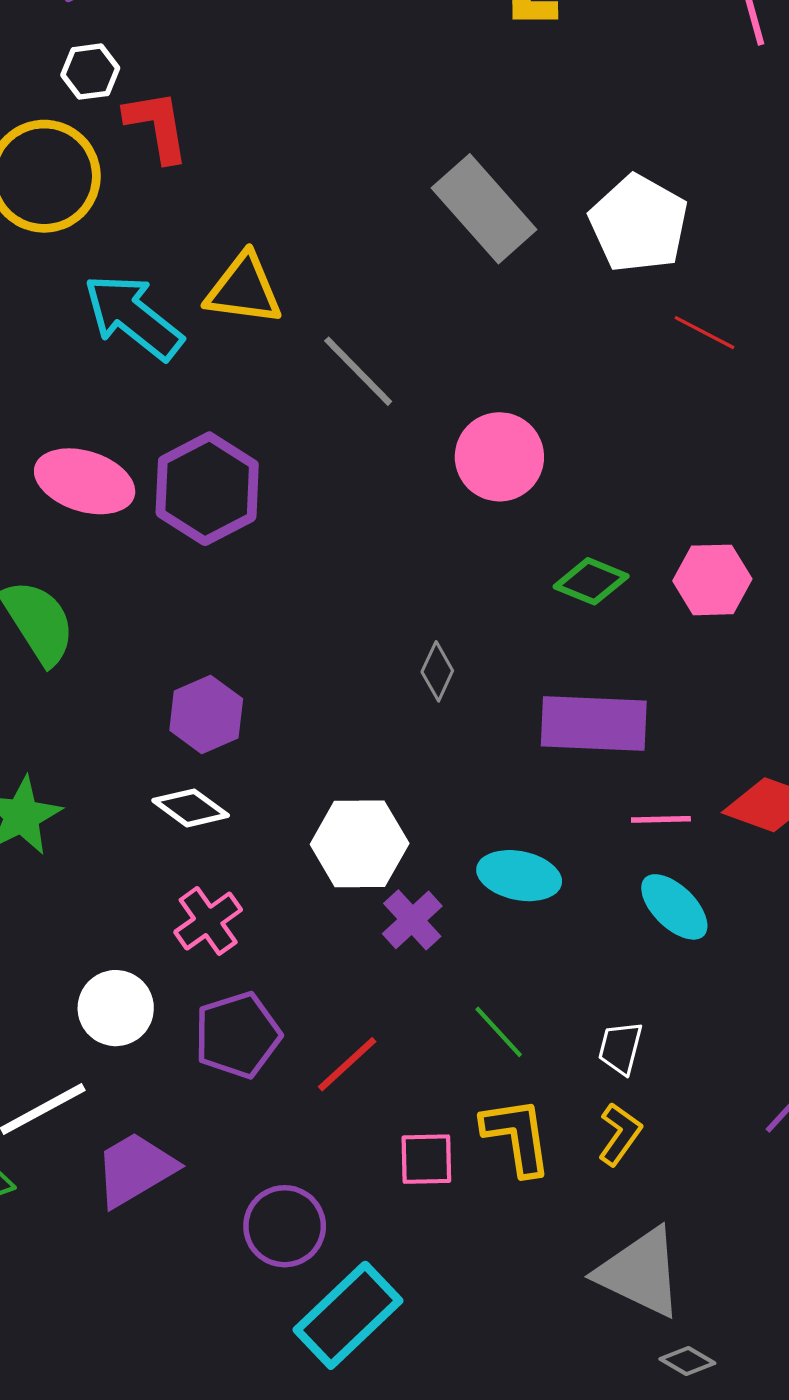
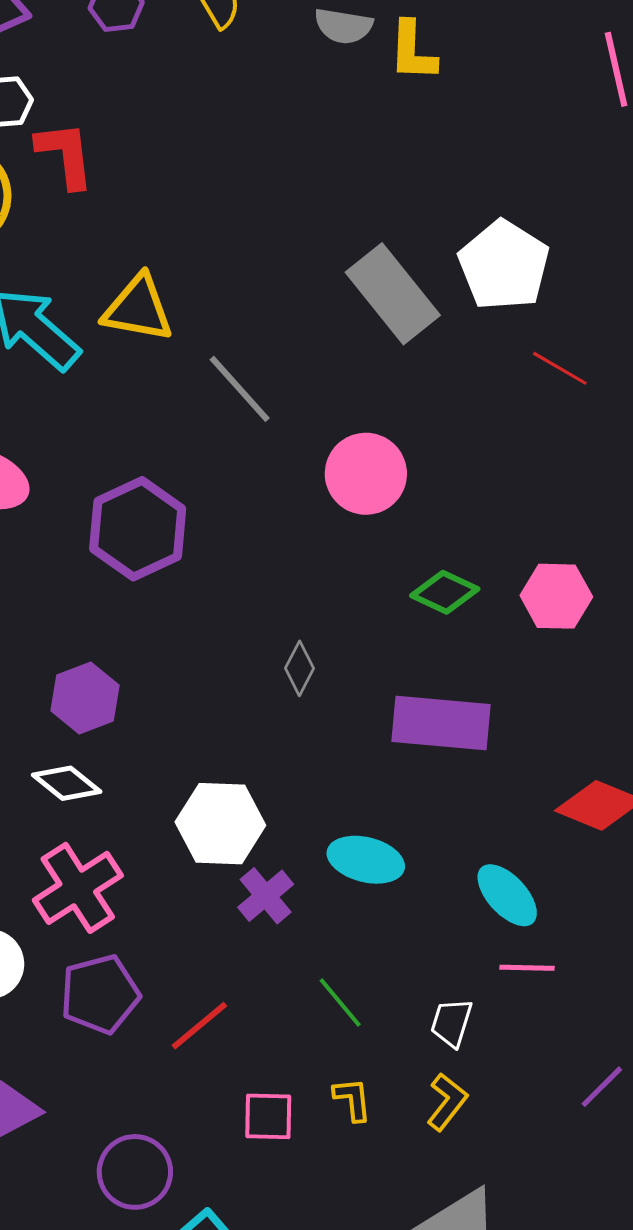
gray rectangle: (484, 209) -> (393, 294), moved
purple hexagon: (207, 489) -> (138, 529), moved
pink line: (661, 819) -> (527, 968), moved
pink cross: (208, 921) -> (78, 888), size x1.4
yellow L-shape: (517, 1136) -> (352, 1099), size x0.6

